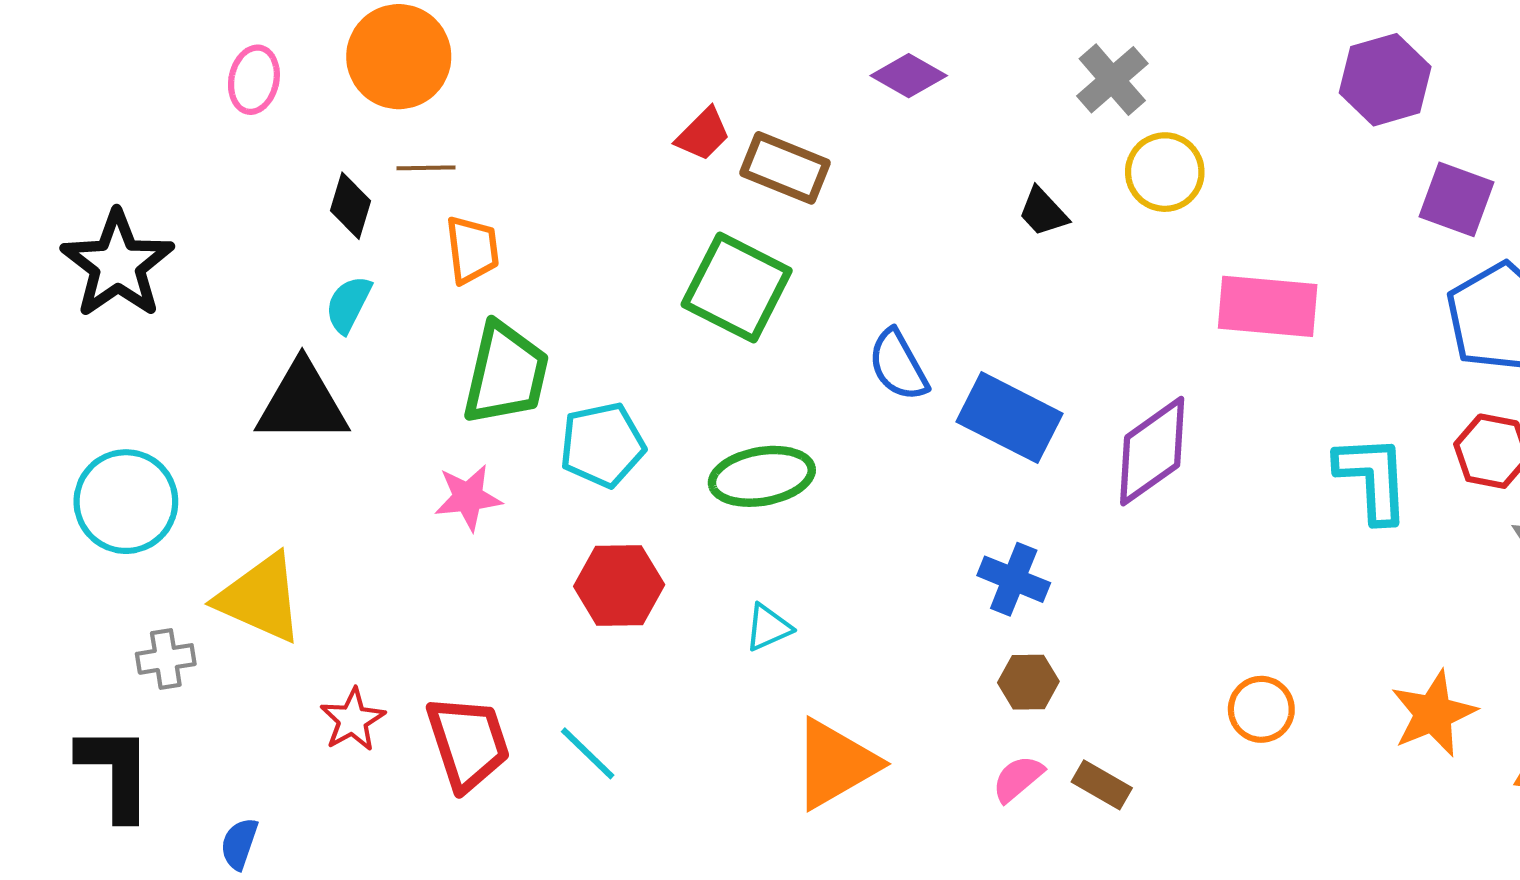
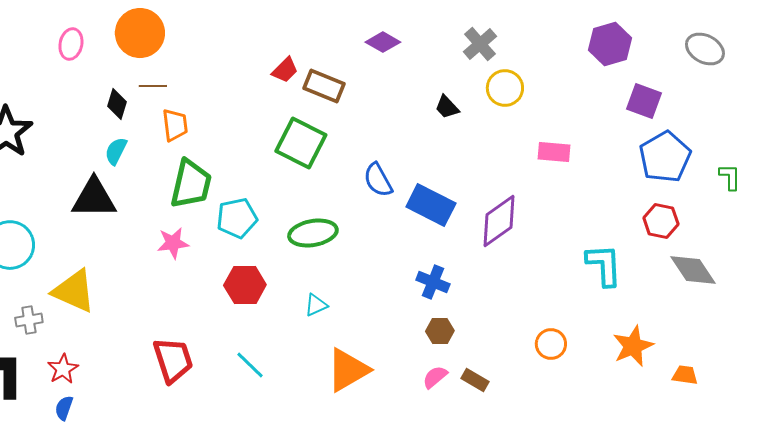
pink rectangle: (1268, 306) -> (554, 152), size x0.7
cyan L-shape: (1373, 478) -> (604, 265), moved
red star: (353, 720) -> (63, 369), moved
cyan line: (588, 753) -> (250, 365), moved

